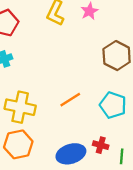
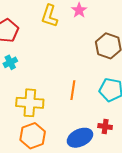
orange line: (70, 100) -> (73, 90), turned -42

